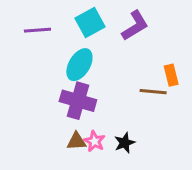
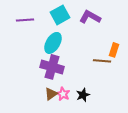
purple L-shape: (135, 26) -> (90, 17), turned -120
orange rectangle: (171, 75) -> (114, 50), turned 32
brown triangle: (76, 141) -> (51, 94), turned -32

